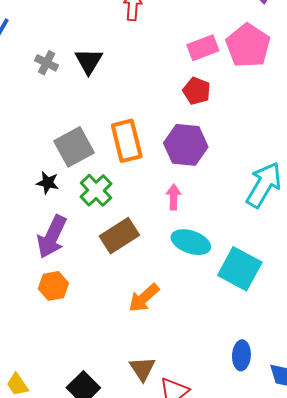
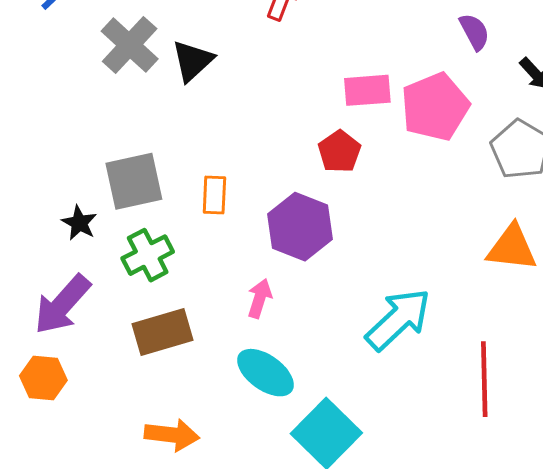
gray cross: (47, 63) -> (130, 45), size x1.6
orange rectangle: (127, 141) -> (214, 195), size x0.6
orange arrow: (144, 298) -> (172, 435), turned -148

